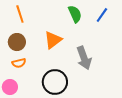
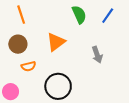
gray arrow: (84, 58) -> (97, 55), moved, size x0.7
orange semicircle: (19, 63) -> (29, 66), moved

